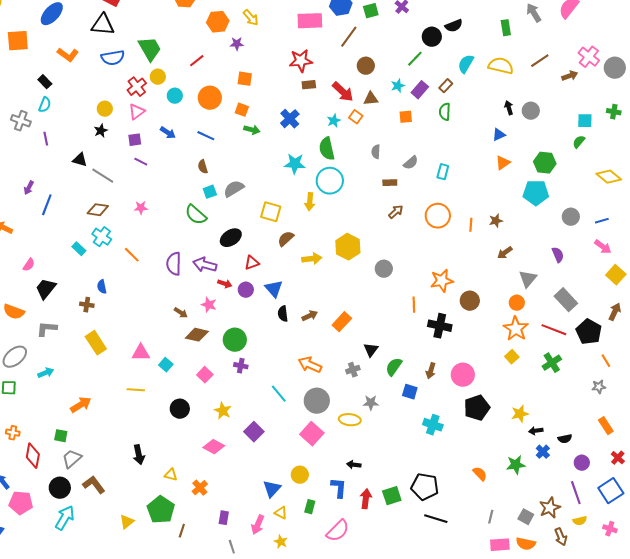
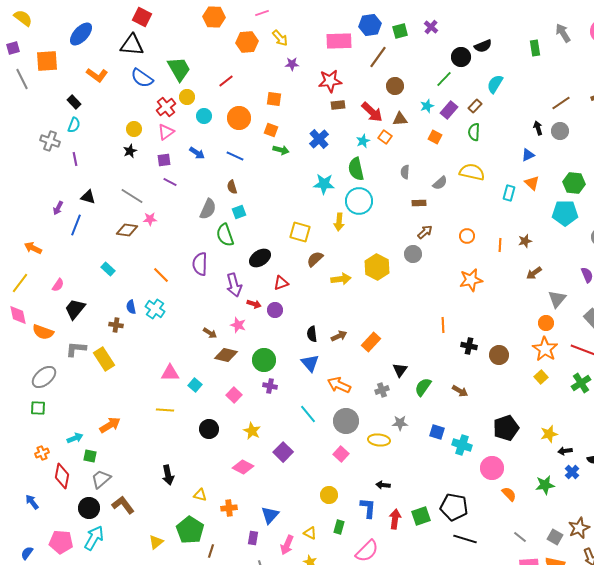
purple star: (237, 44) -> (292, 64), moved
blue semicircle: (113, 58) -> (142, 78), turned 45
brown line: (540, 61) -> (561, 103), moved
yellow semicircle: (501, 66) -> (472, 172), moved
orange square: (406, 117) -> (435, 137), turned 32
black triangle: (80, 160) -> (88, 197), moved
orange triangle: (503, 163) -> (532, 183), turned -42
cyan rectangle: (443, 172) -> (509, 193), moved
gray semicircle: (234, 189) -> (208, 209), moved, turned 145
pink star: (141, 208) -> (150, 219), moved
green semicircle: (196, 215) -> (225, 235), turned 30
orange circle: (438, 216) -> (467, 236), size x0.6
cyan cross: (102, 237) -> (155, 309), moved
purple semicircle: (174, 264) -> (200, 264), moved
purple arrow: (205, 265) -> (234, 285), turned -120
gray circle: (384, 269) -> (413, 254), moved
orange star: (442, 281) -> (471, 280), moved
blue triangle: (274, 289) -> (310, 363), moved
brown circle: (470, 301) -> (499, 355), moved
black cross: (440, 326) -> (469, 346), size x0.7
yellow rectangle: (96, 343) -> (104, 359), moved
brown arrow: (431, 371) -> (460, 391), turned -77
cyan arrow: (46, 373) -> (75, 438), moved
pink circle: (463, 375) -> (492, 468), moved
blue square: (410, 392) -> (437, 432), moved
orange cross: (13, 433) -> (42, 453), turned -32
pink square: (312, 434) -> (341, 454), size x0.7
orange cross: (200, 488) -> (229, 508), turned 35
blue triangle: (272, 489) -> (270, 515), moved
pink pentagon: (21, 503) -> (61, 542), moved
gray line: (491, 517) -> (520, 537), turned -64

